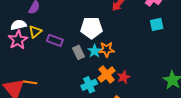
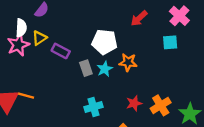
cyan square: (157, 24) -> (170, 42), moved
white semicircle: (18, 25) -> (21, 28), turned 98
orange star: (107, 49) -> (128, 62), moved
orange cross: (107, 74) -> (161, 105), moved

